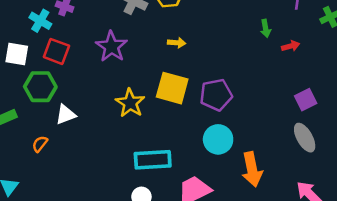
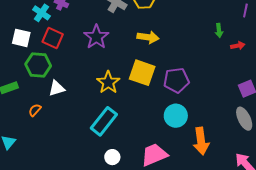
yellow arrow: (177, 43) -> (148, 37), size x1.5
cyan rectangle: (153, 160) -> (104, 121), moved, turned -52

